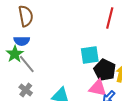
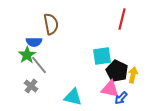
brown semicircle: (26, 16) -> (51, 24), moved
gray cross: (26, 90) -> (31, 86), moved

